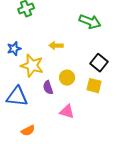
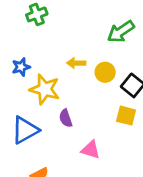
green arrow: (90, 22) -> (121, 32), turned 125
yellow circle: (67, 78) -> (105, 72), moved
blue triangle: (17, 97) -> (25, 130), turned -35

